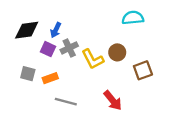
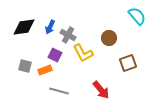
cyan semicircle: (133, 18) -> (137, 16), moved, turned 54
gray cross: (69, 48) -> (68, 35), moved, turned -35
purple square: (48, 49) -> (55, 55), moved
brown circle: (117, 52) -> (109, 38), moved

